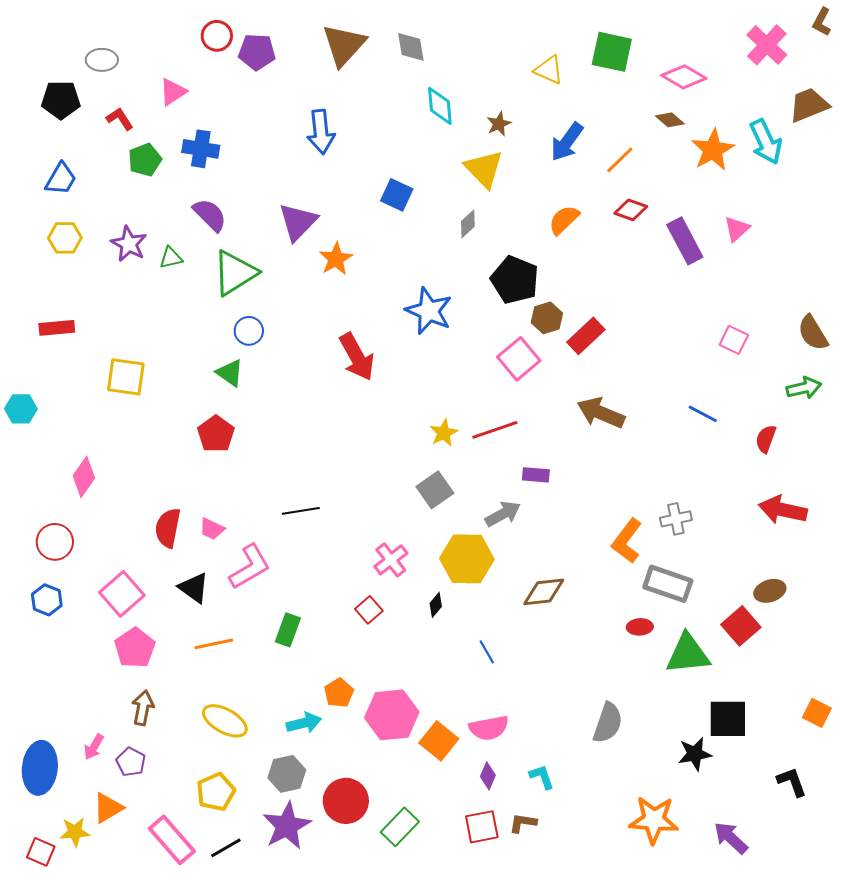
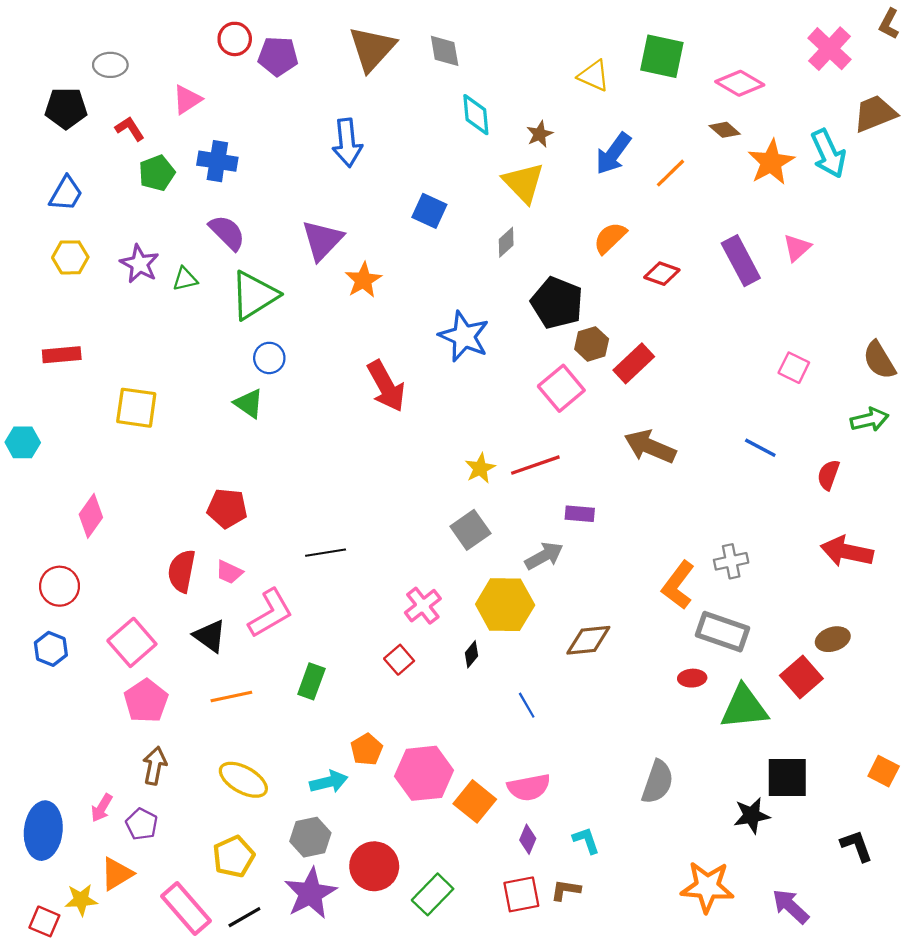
red diamond: (631, 210) -> (662, 274), moved
red pentagon: (216, 434) -> (227, 508), moved, turned -30

